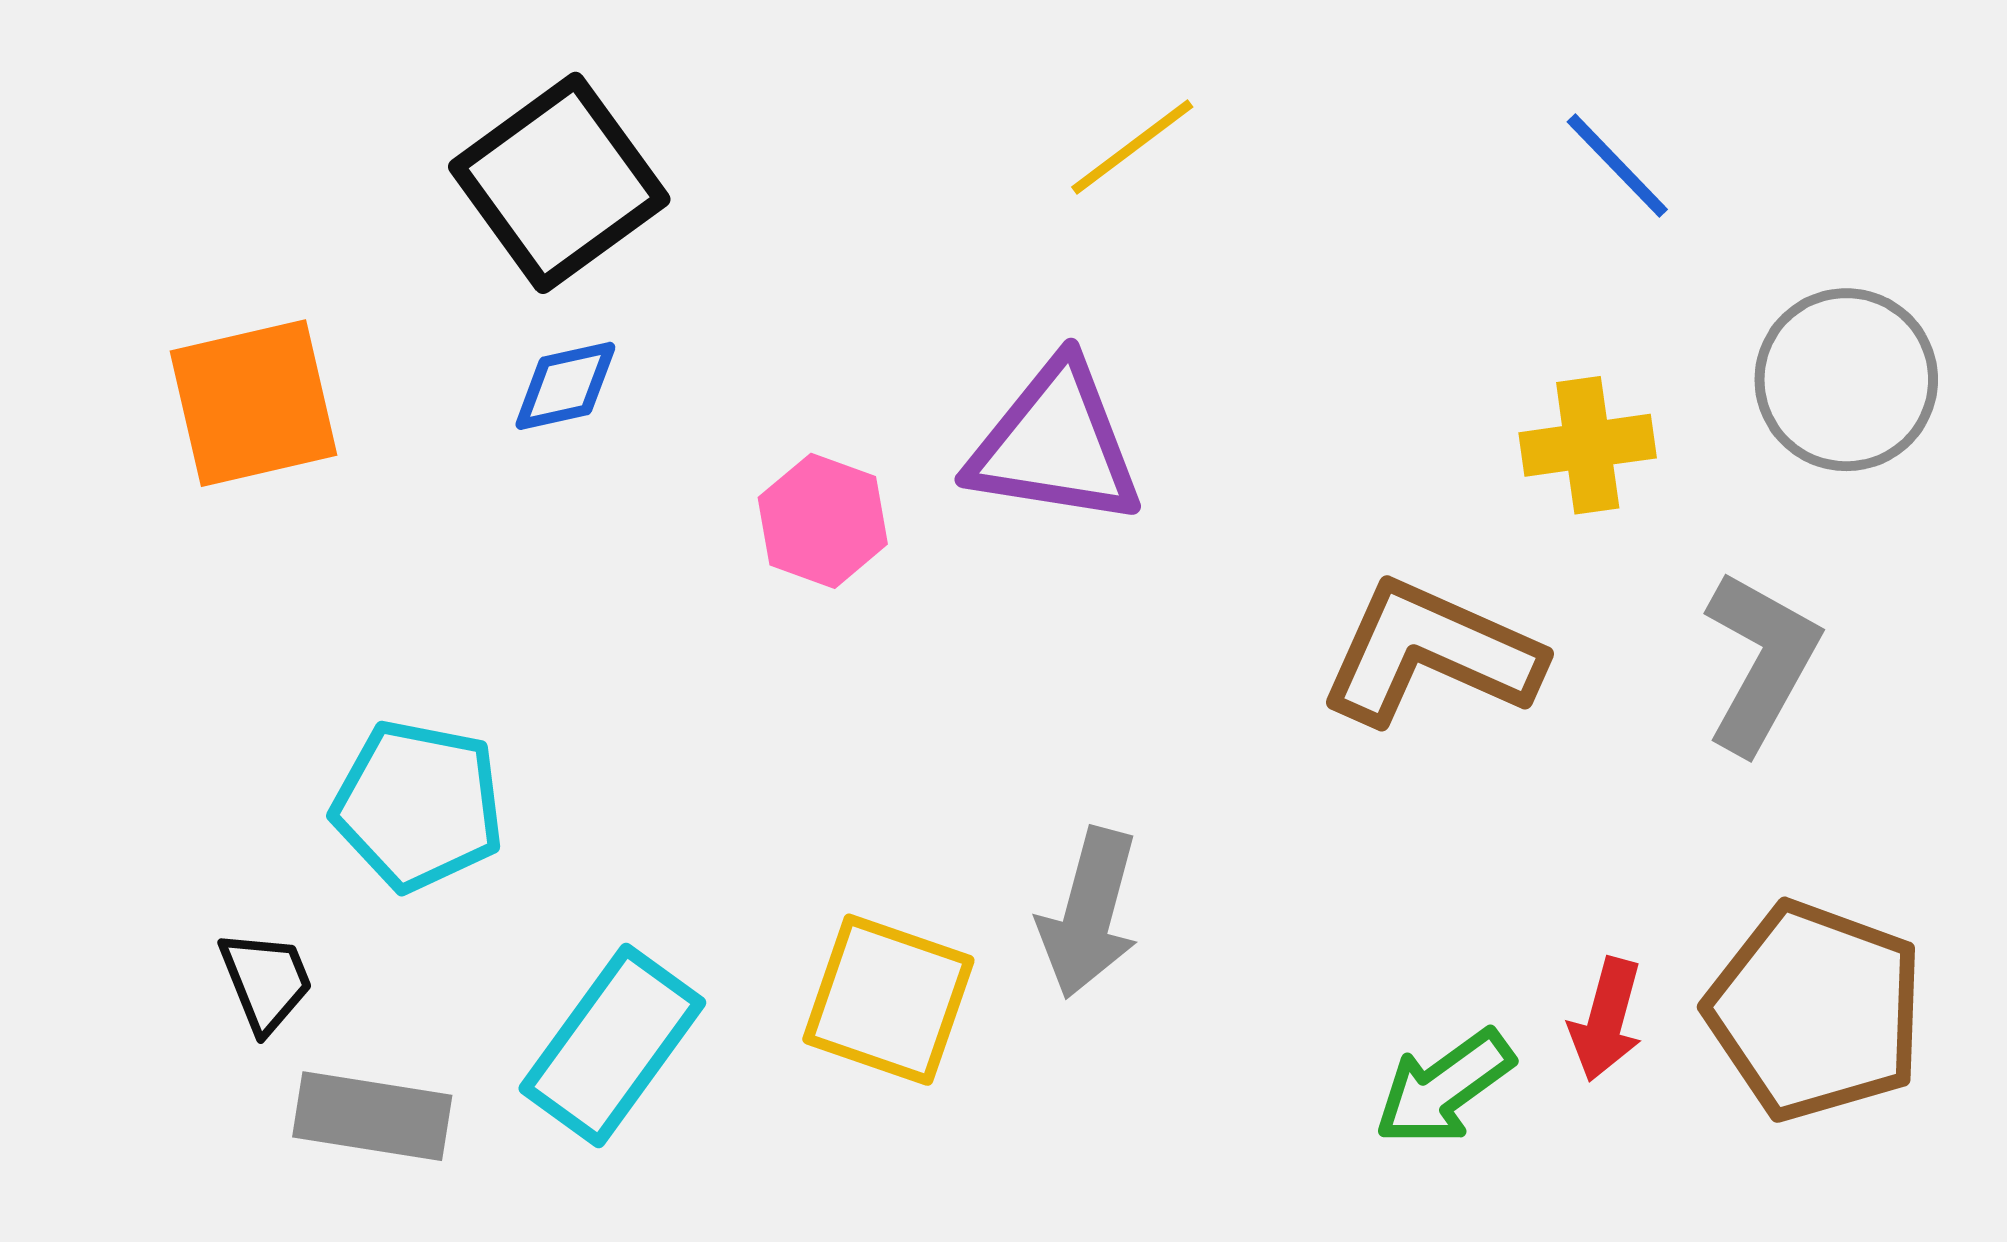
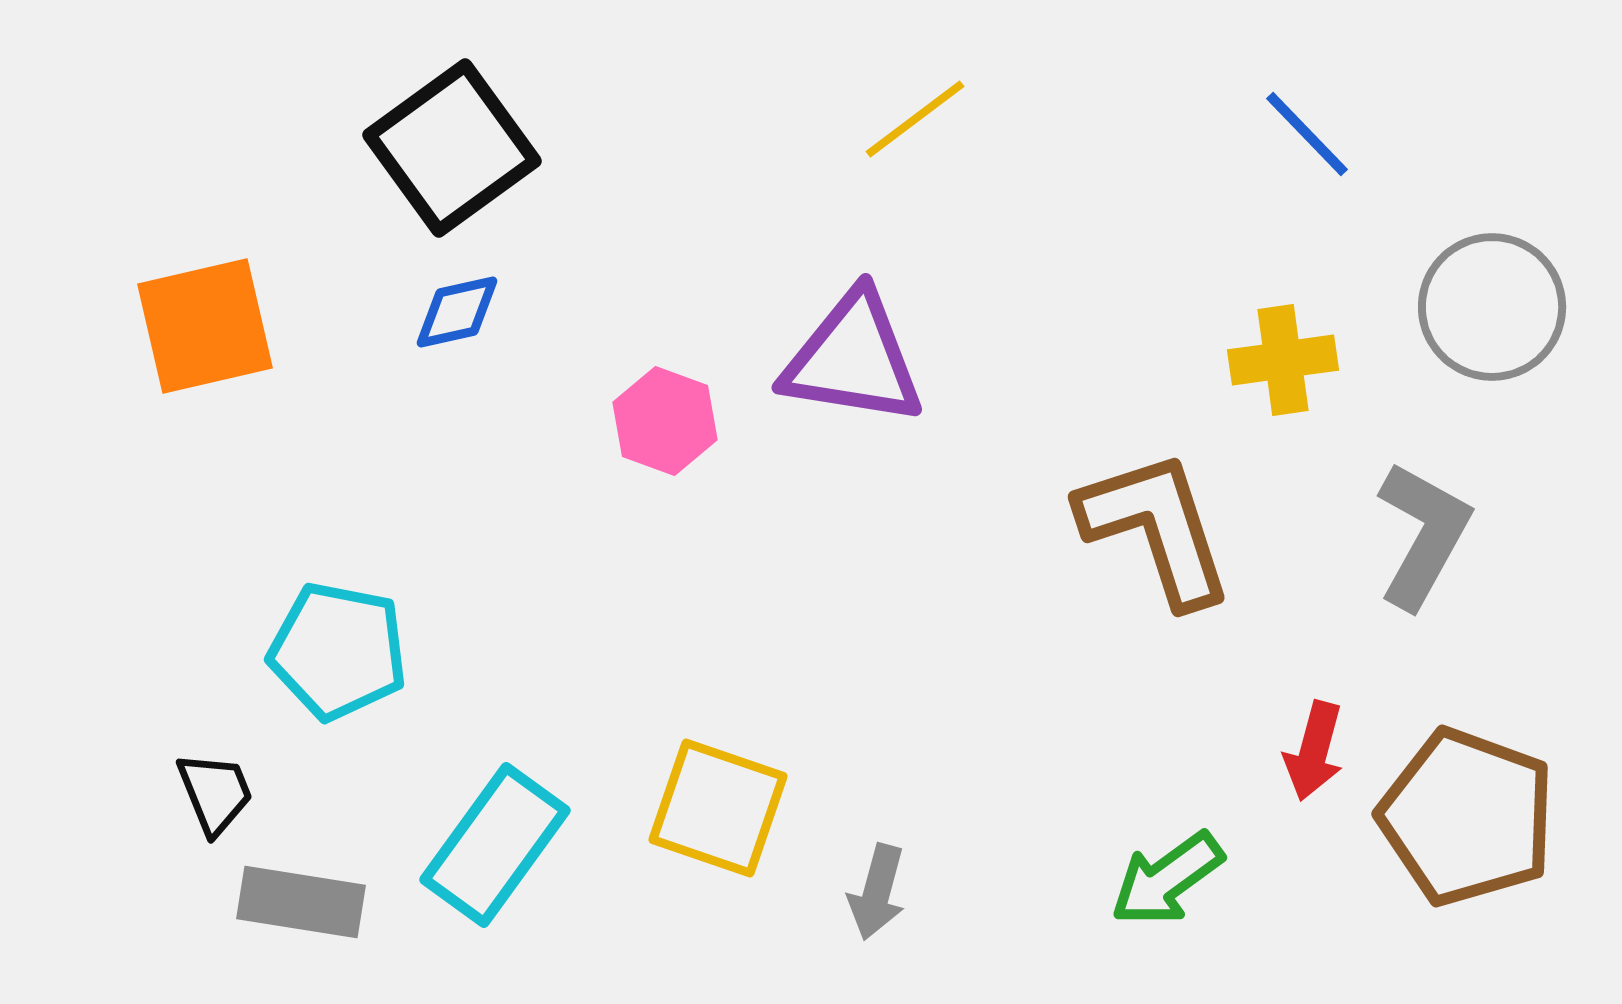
brown L-shape: (1430, 653) -> (1156, 528), turned 48
gray arrow: (1089, 913) -> (877, 892), moved, size x0.7
red arrow: (1606, 1020) -> (1314, 751), moved

